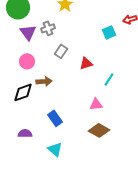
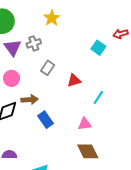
cyan square: (109, 32) -> (98, 48), turned -32
blue rectangle: (55, 118) -> (45, 120), moved
brown diamond: (99, 130) -> (88, 151), turned 35

